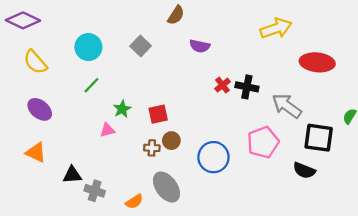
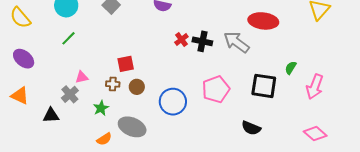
gray arrow: (287, 106) -> (236, 42), moved
green star: (122, 109) -> (101, 108), moved
brown cross: (152, 148) -> (113, 84), moved
black semicircle: (304, 170) -> (251, 128), moved
gray ellipse: (166, 187) -> (132, 127), turned -32
gray cross: (95, 191) -> (70, 94), moved, turned 30

